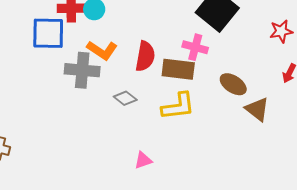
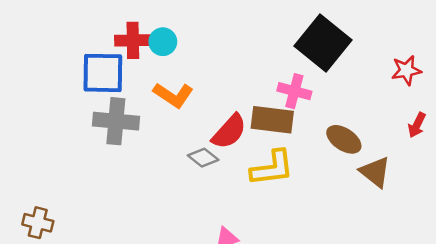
red semicircle: (145, 56) -> (229, 132), moved, turned 32
gray cross: (82, 70) -> (116, 121), moved

